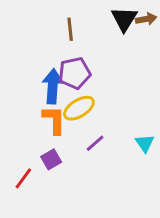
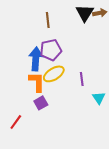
purple line: (95, 143) -> (82, 79), moved, turned -56
purple square: (51, 159) -> (41, 103), moved

